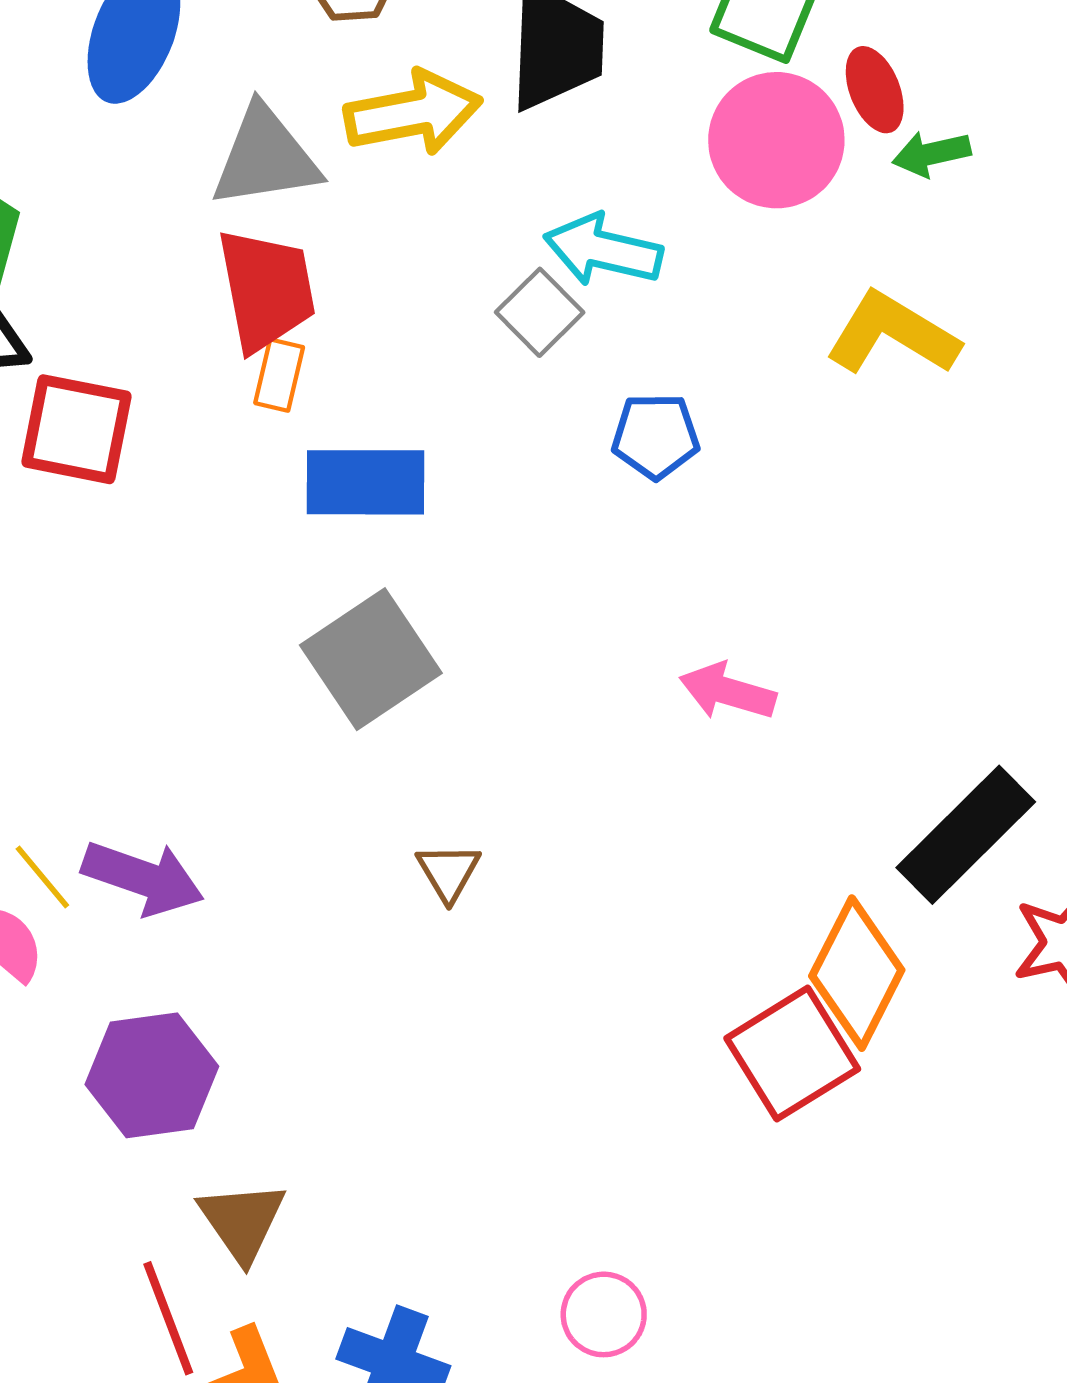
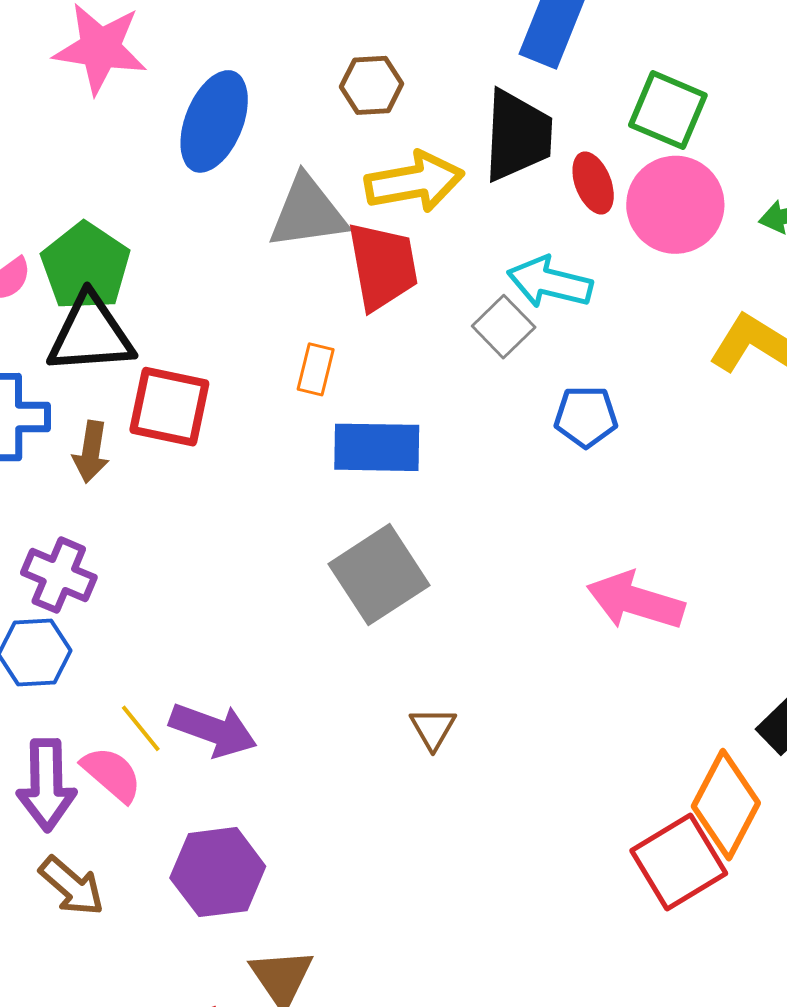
red ellipse: (875, 90) -> (593, 183), moved
red trapezoid: (266, 290) -> (383, 266), moved
pink arrow: (728, 691) -> (635, 601), size x1.4

